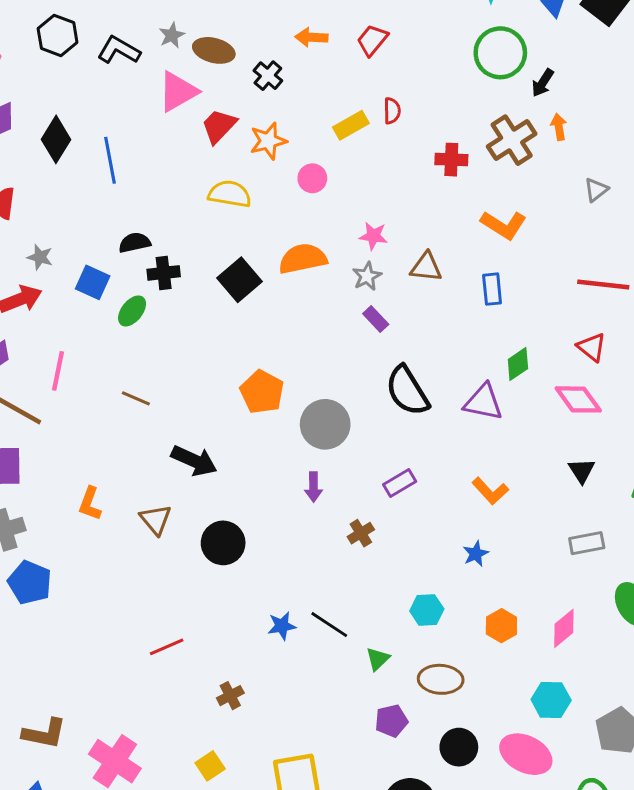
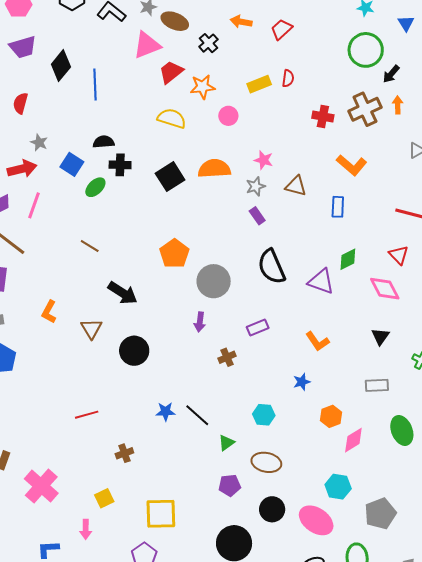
pink line: (58, 371) -> (34, 205), moved
orange hexagon: (501, 626) -> (331, 416), moved

